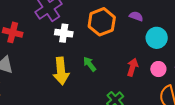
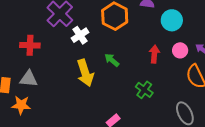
white cross: (64, 33) -> (80, 35), turned -30

